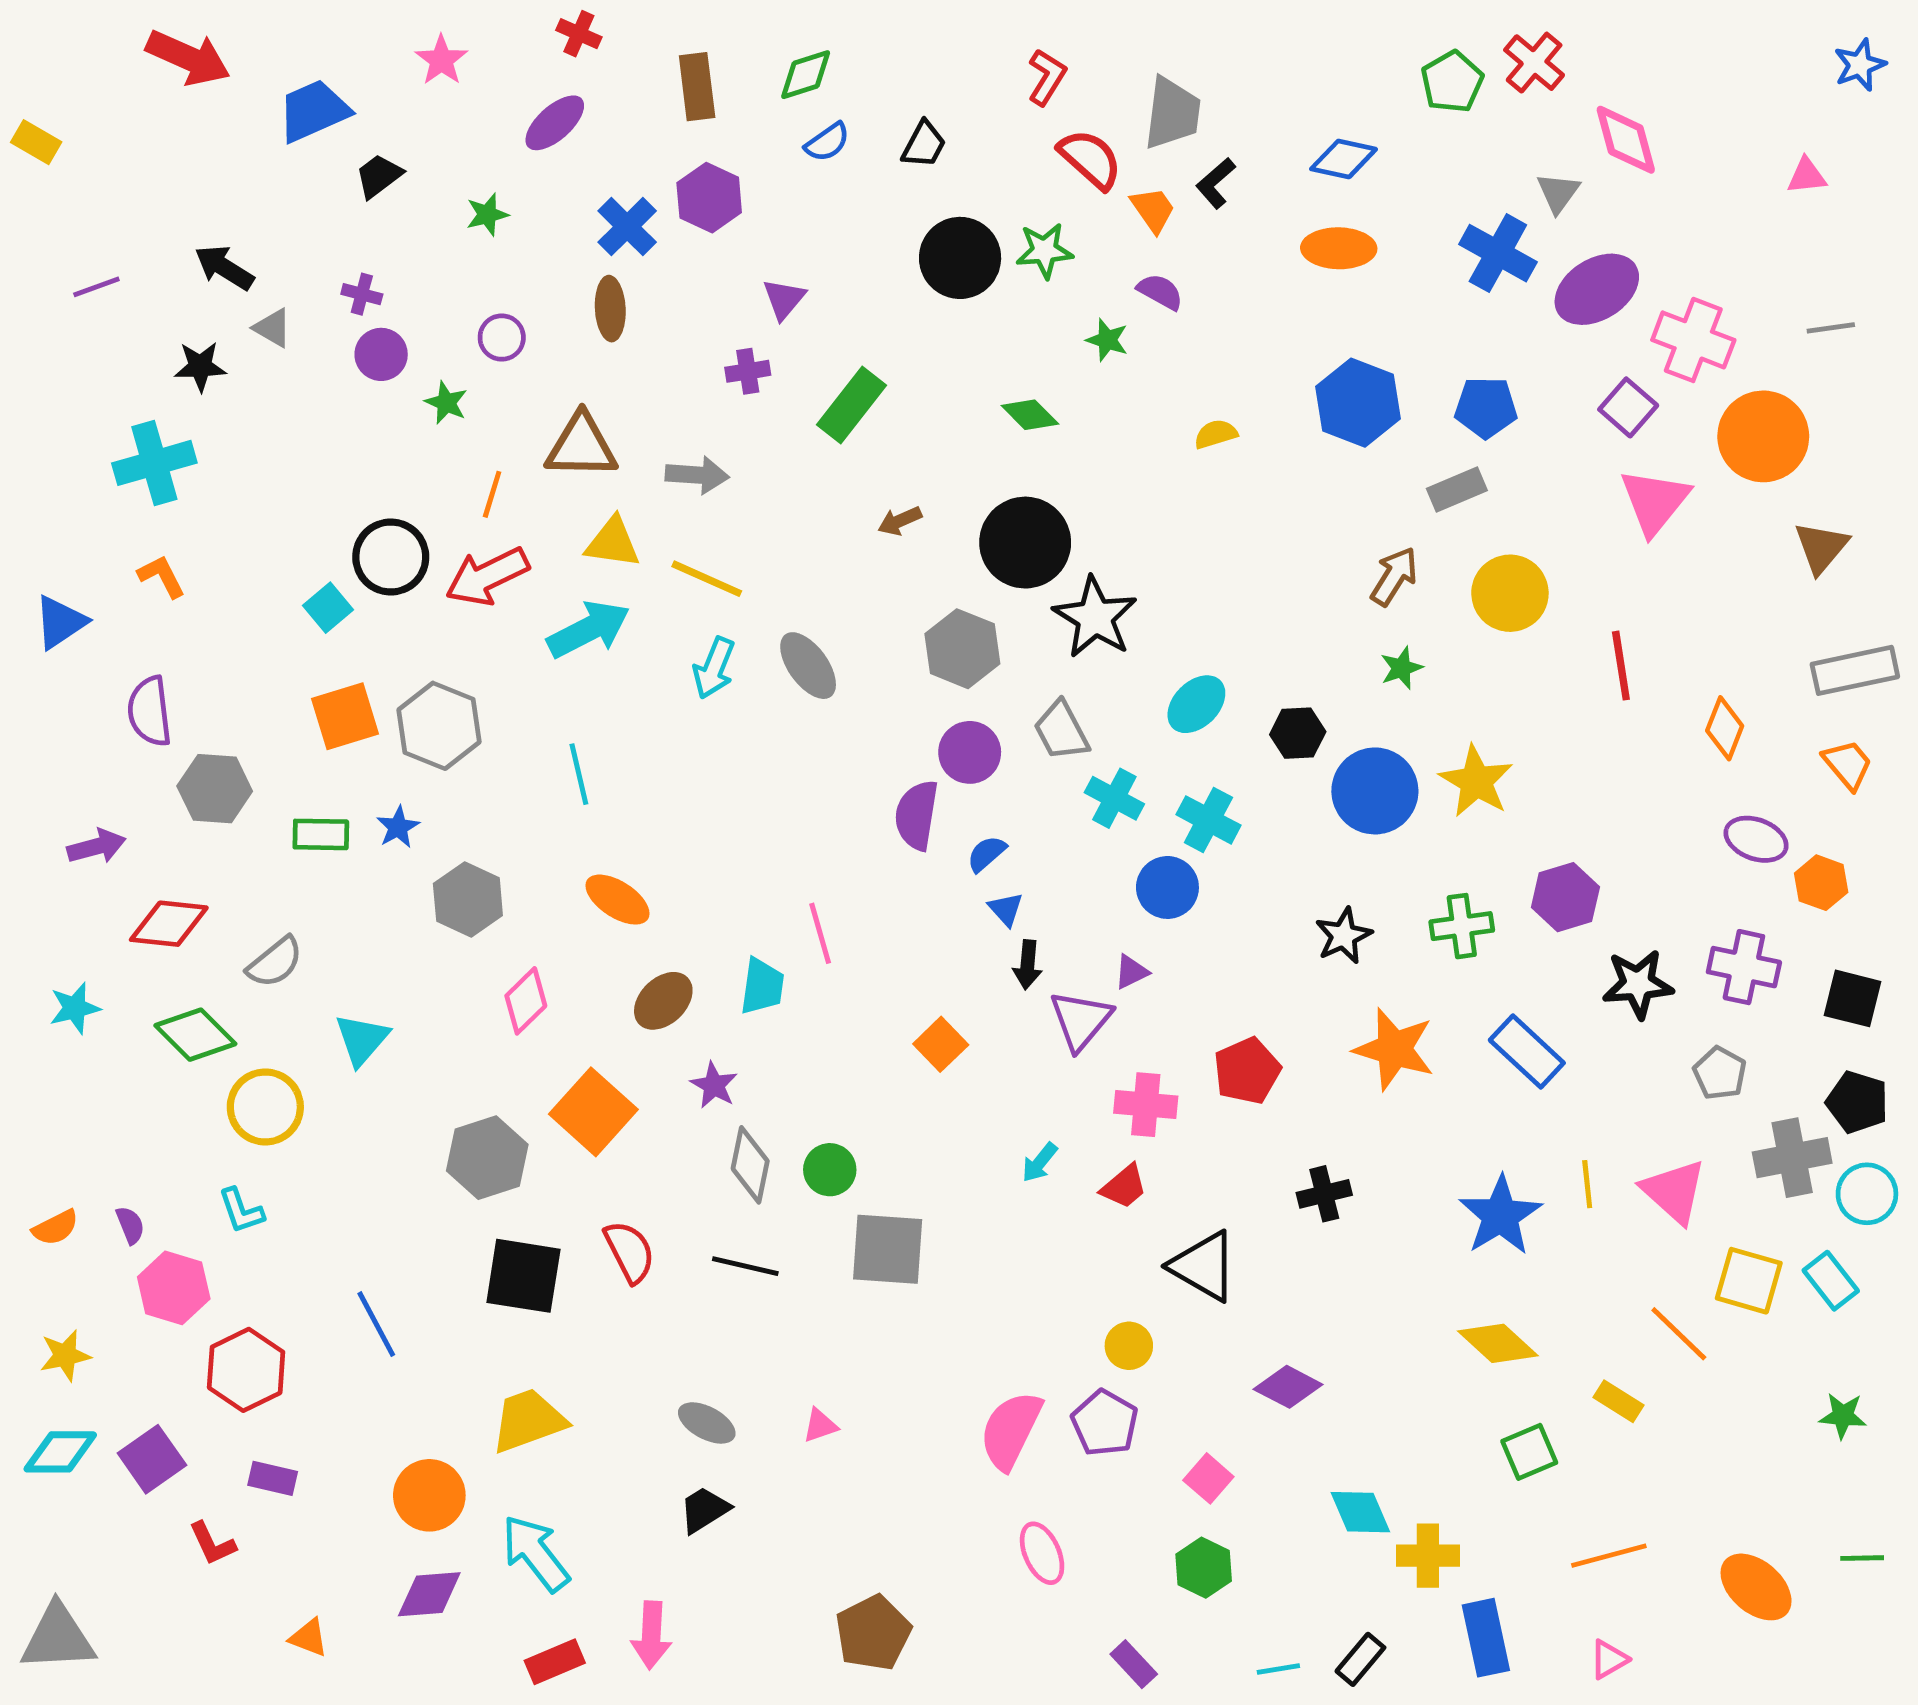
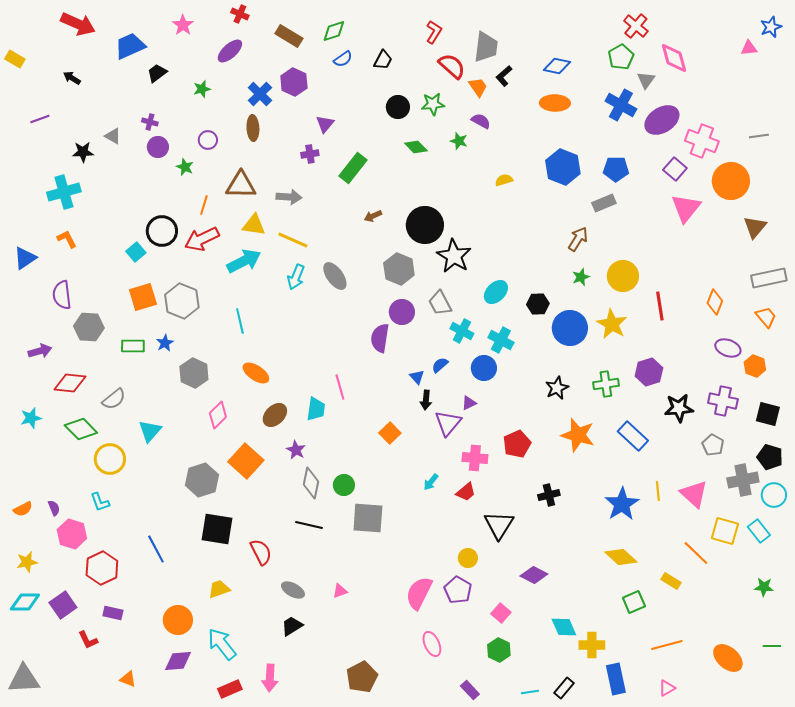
green pentagon: (1452, 82) -> (621, 57), moved
brown rectangle: (697, 87) -> (289, 36), turned -52
pink triangle: (1807, 176) -> (749, 48), moved
black circle: (960, 258) -> (398, 107), size x0.7
black arrow: (224, 268) -> (72, 78), moved, size x0.7
green diamond: (1030, 415) -> (416, 147), moved
yellow circle: (1510, 593) -> (623, 276), moved
red line: (1621, 666) -> (660, 306), moved
blue semicircle: (987, 854) -> (440, 365), moved
red semicircle: (630, 1252) -> (261, 552), moved
black triangle: (1204, 1266) -> (499, 525), turned 32
yellow trapezoid: (528, 1421) -> (219, 589), size x0.7

